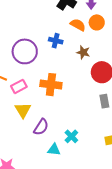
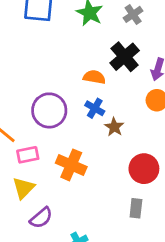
orange semicircle: (78, 25) -> (94, 77), moved, turned -35
brown star: (83, 52) -> (114, 127), moved

